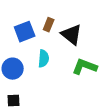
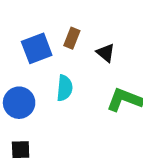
black triangle: (72, 35) -> (106, 53), size x0.6

